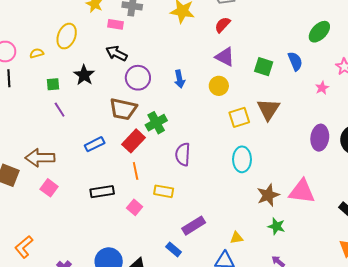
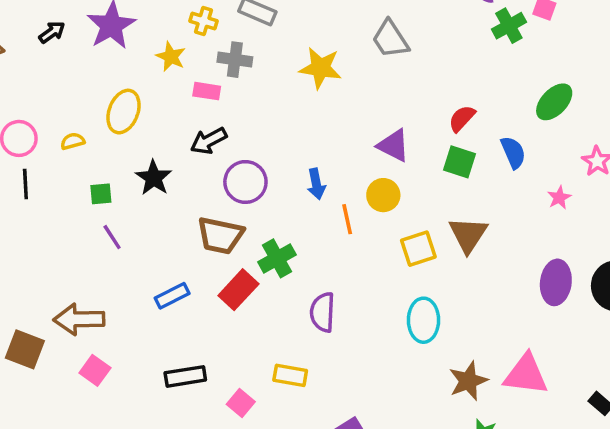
red semicircle: (223, 25) -> (462, 118), moved
black arrow: (116, 53) -> (209, 141), turned -55
orange line: (136, 171) -> (347, 219), moved

